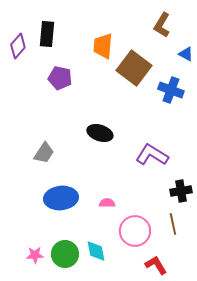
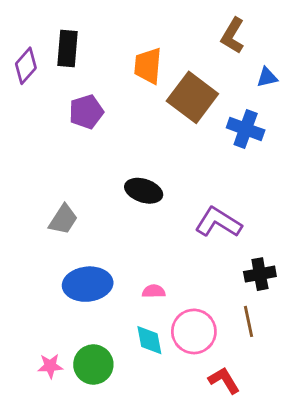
blue triangle: (186, 54) -> (267, 77), turned -42
purple pentagon: (60, 78) -> (86, 112), turned -30
cyan diamond: (96, 251) -> (149, 340), moved

